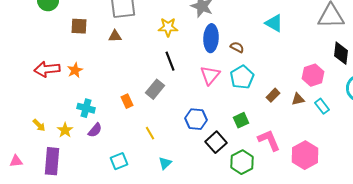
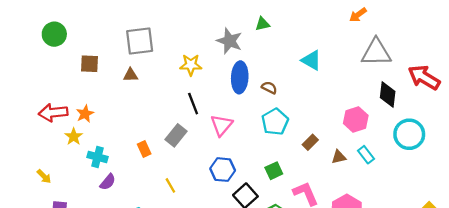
pink triangle: (210, 75) -> (222, 125), moved
brown triangle: (298, 99) -> (339, 157), moved
yellow star: (65, 130) -> (74, 137), moved

